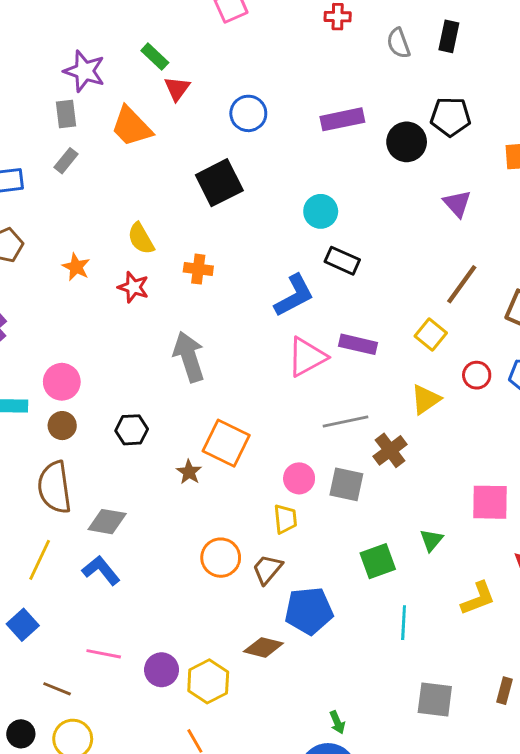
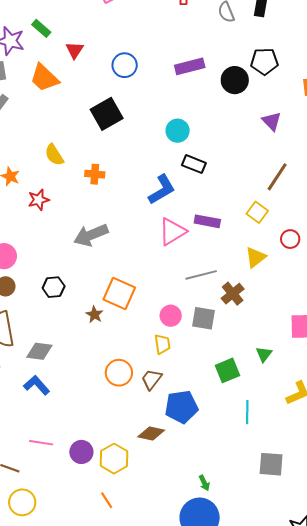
green rectangle: (155, 57) -> (41, 28), moved
red star: (133, 287) -> (39, 200), moved, turned -30
gray arrow: (189, 357) -> (91, 235), turned -92

